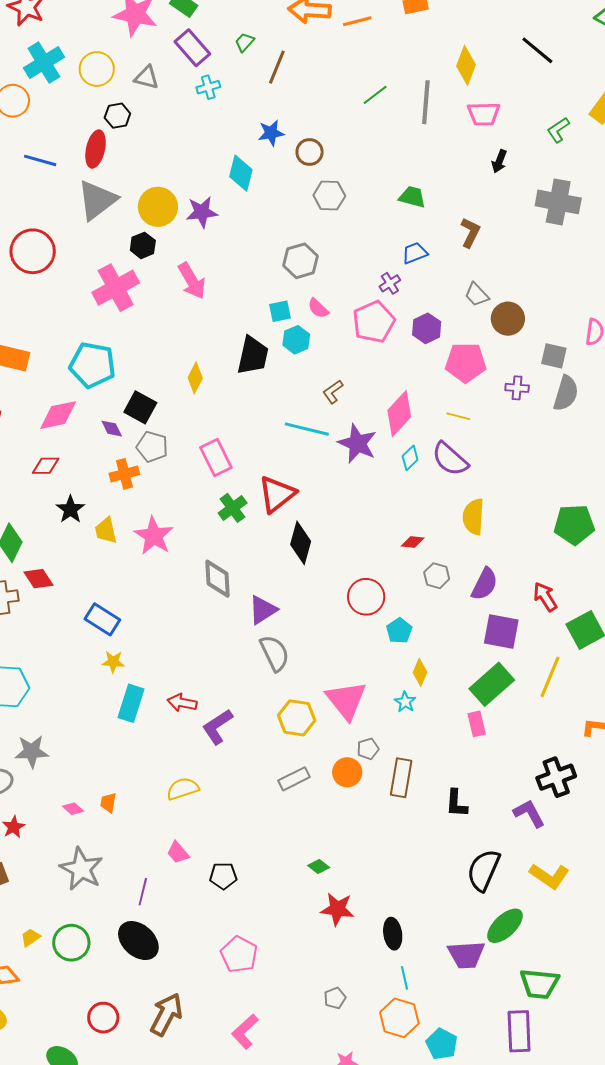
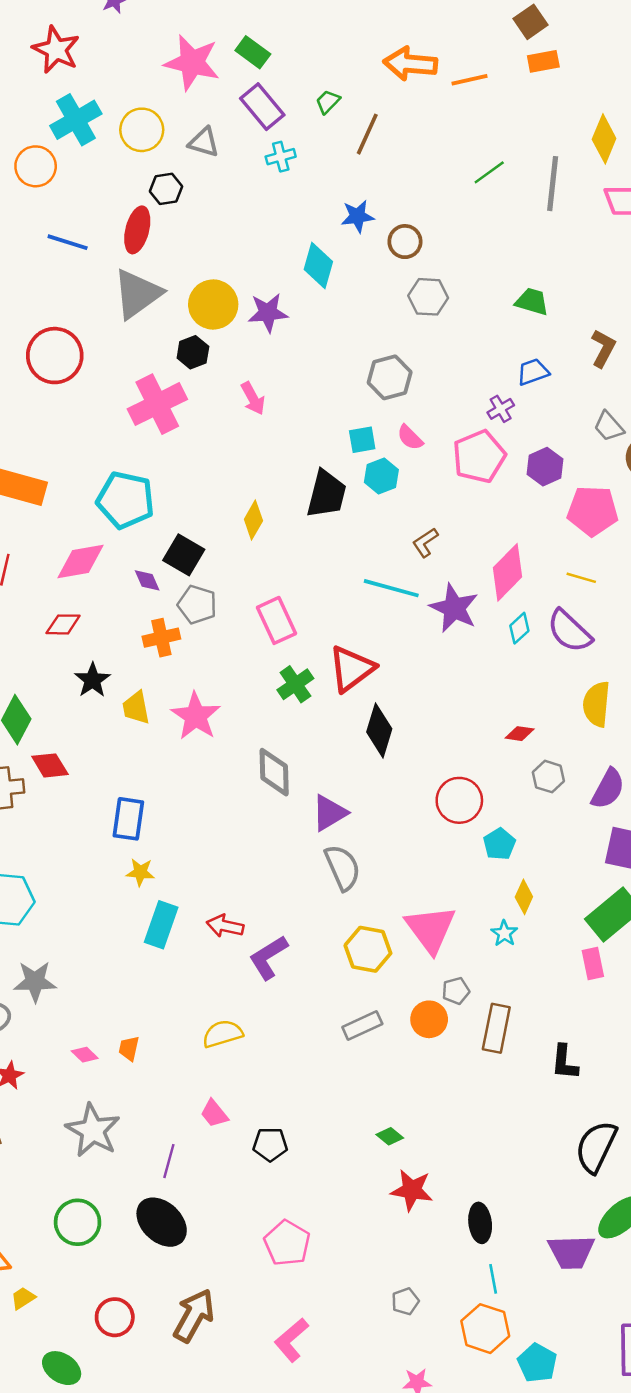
pink arrow: (192, 281) -> (253, 398), size x0.7
blue rectangle: (102, 619) -> (128, 819), turned 64
yellow trapezoid: (30, 938) -> (23, 1298), moved

